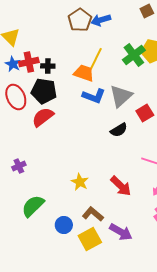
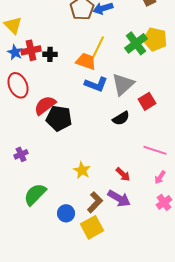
black pentagon: (44, 91) -> (59, 118), moved
red arrow: (121, 186) -> (123, 174), size x0.7
brown L-shape: (93, 214) -> (95, 202), turned 95
purple arrow: (121, 232) -> (119, 198), moved

